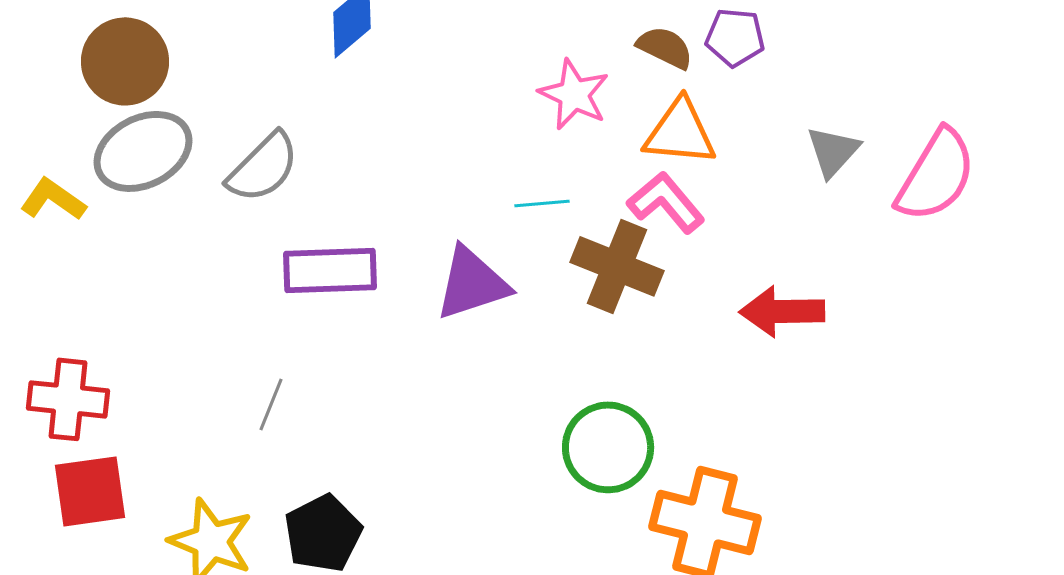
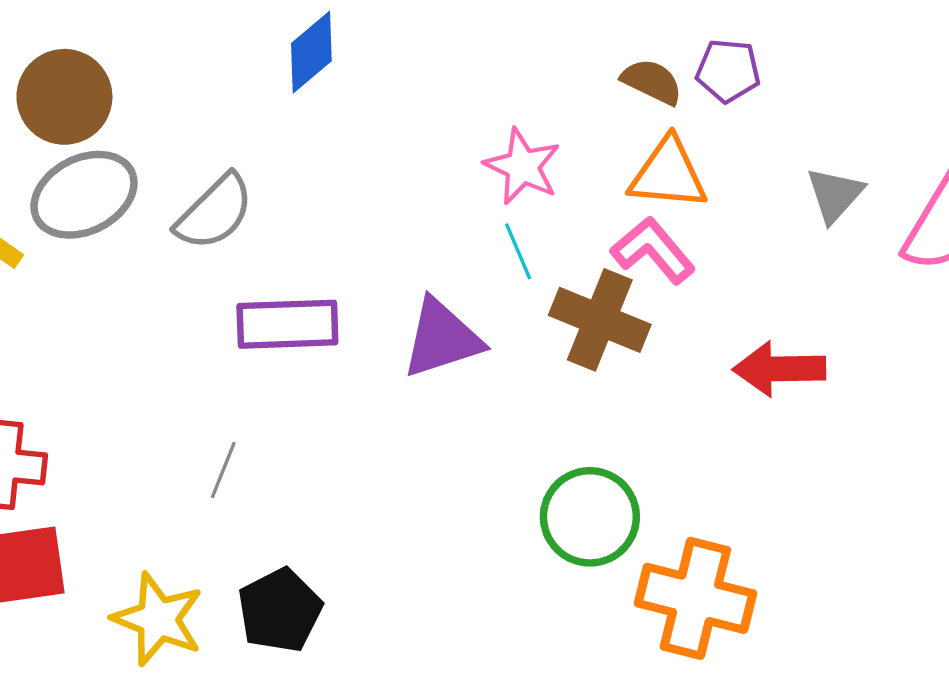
pink star: (574, 94) -> (522, 166), moved
cyan line: (542, 203) -> (518, 251), turned 72

